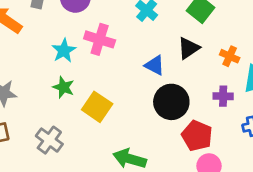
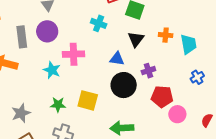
green star: (64, 87) -> (58, 105), moved
purple cross: (223, 96) -> (148, 71), moved
black circle: (171, 102) -> (124, 85), moved

